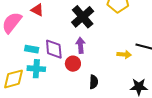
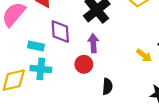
purple diamond: (54, 49) -> (60, 32), moved
yellow arrow: (124, 54) -> (144, 55), turned 32

